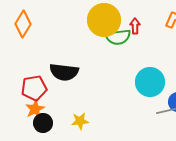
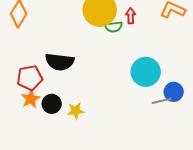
green semicircle: (118, 37) -> (114, 27), size x0.7
black circle: (43, 123) -> (52, 104), moved

